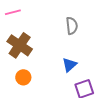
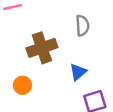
brown cross: (20, 45) -> (42, 48), moved, turned 35

